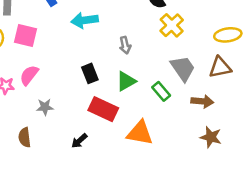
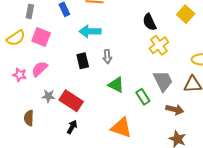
gray arrow: (125, 45) -> (107, 57), moved
black rectangle: (90, 73) -> (83, 61), moved
green triangle: (126, 81) -> (116, 85), turned 48
red rectangle: (103, 109) -> (71, 101), moved
black arrow: (79, 141) -> (72, 127), turned 152

